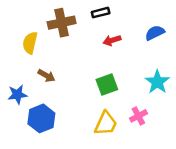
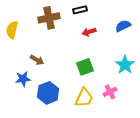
yellow semicircle: (30, 43) -> (12, 30), moved
blue star: (17, 95) -> (23, 79), moved
blue hexagon: (41, 118) -> (48, 93), moved

